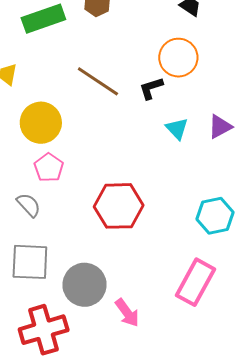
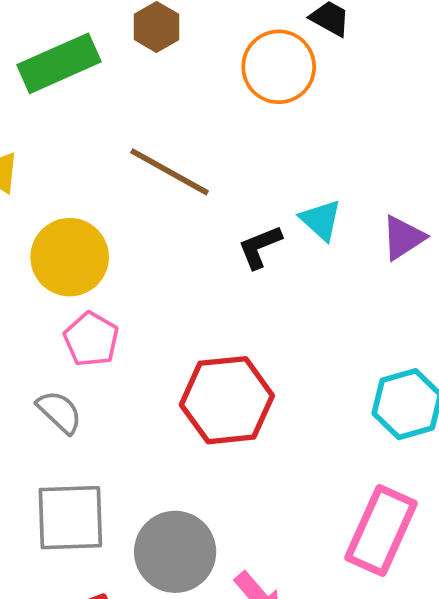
orange circle: (178, 58) -> (279, 67), moved
black L-shape: (151, 88) -> (260, 247), moved
cyan triangle: (177, 129) -> (321, 220), moved

